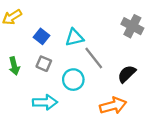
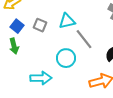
blue square: (41, 36) -> (17, 26), moved
gray square: (44, 64) -> (40, 25), moved

